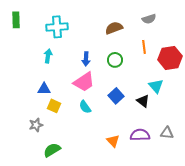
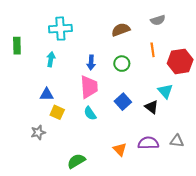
green rectangle: (16, 20) -> (17, 46), moved
pink trapezoid: (84, 82) -> (89, 87), turned -60
green semicircle: (52, 150) -> (76, 161), moved

